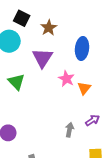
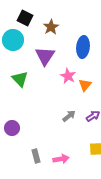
gray arrow: (70, 130) -> (69, 116), moved, turned 40

